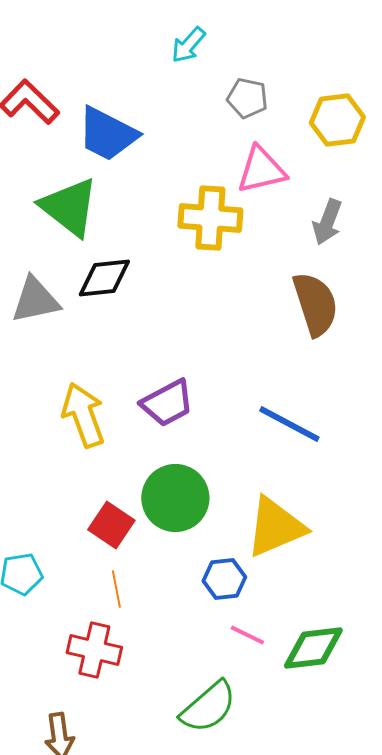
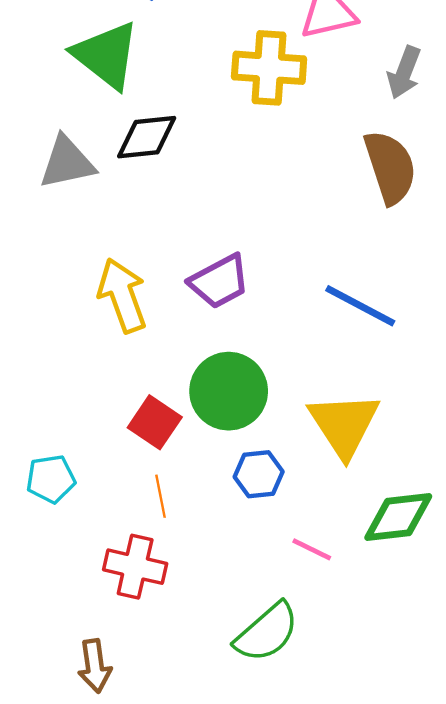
yellow triangle: (275, 527) -> (344, 425), turned -40
blue hexagon: (224, 579) -> (259, 474), moved
green diamond: (313, 648) -> (398, 517), moved

